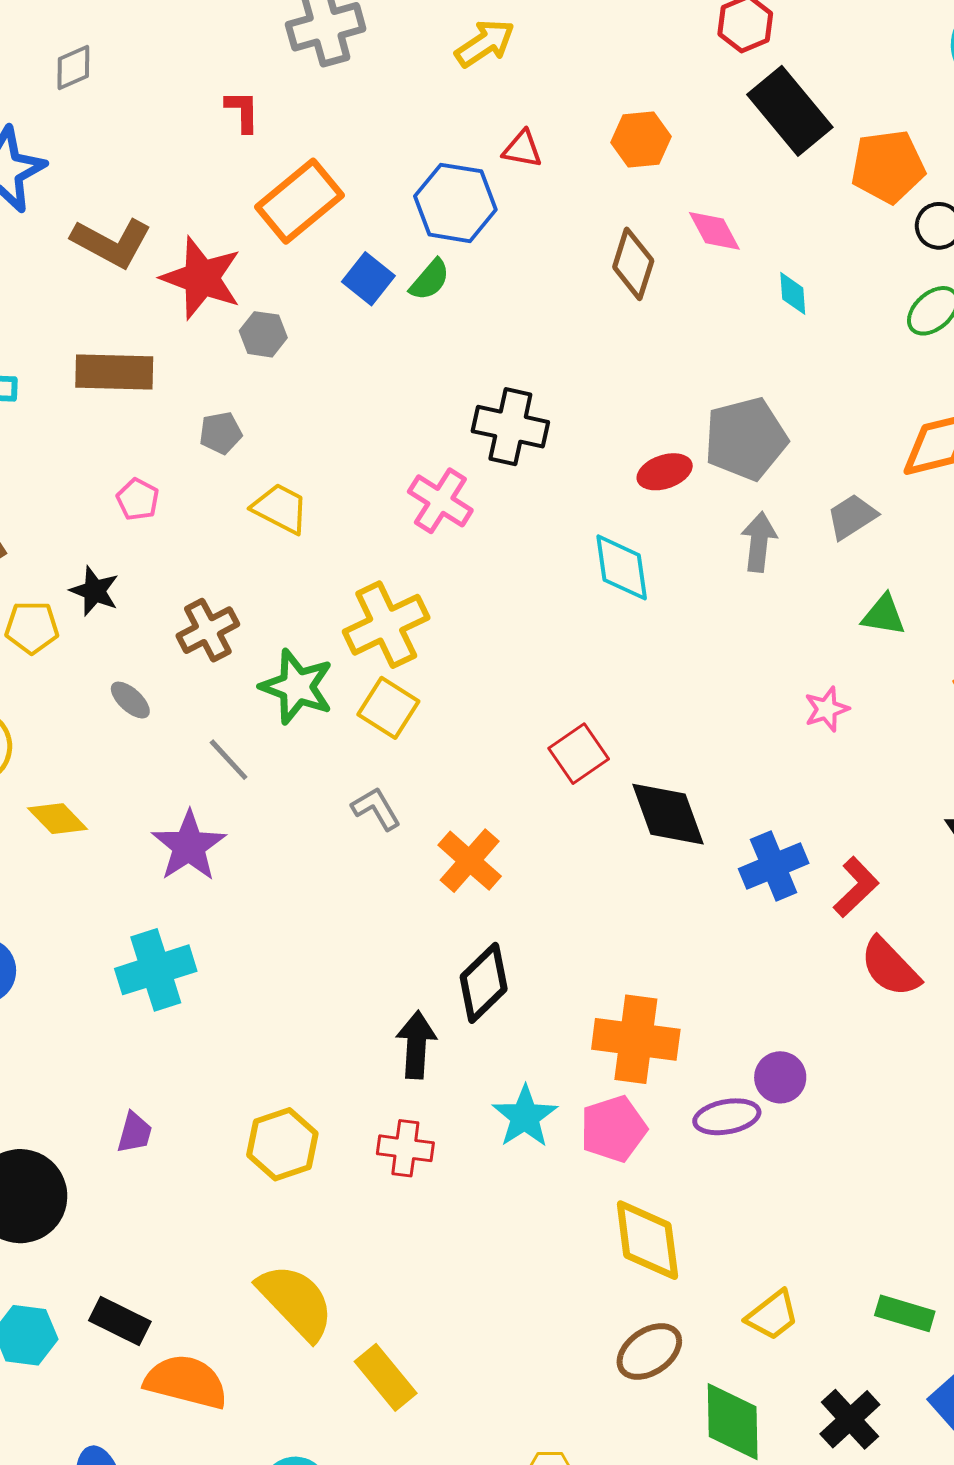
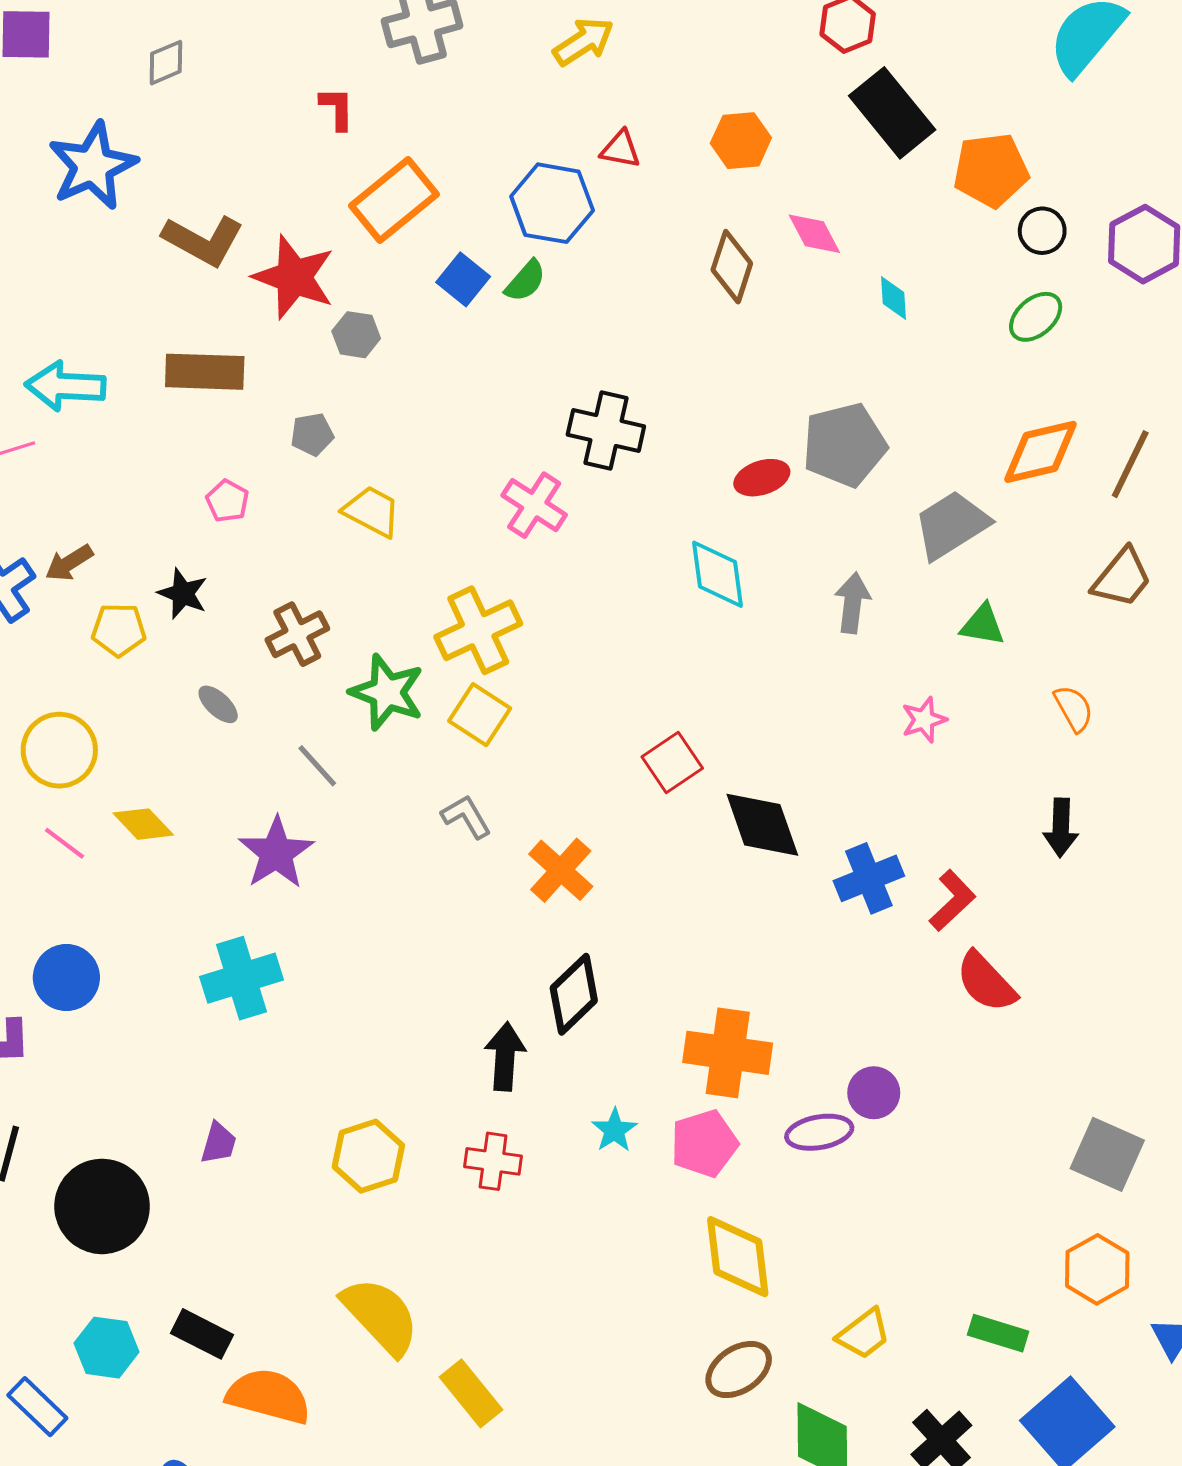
gray trapezoid: (852, 517) -> (951, 525), size x1.5
gray arrow: (759, 542) -> (852, 603), moved
cyan star: (525, 1116) -> (614, 1130), size x0.7

